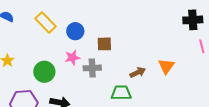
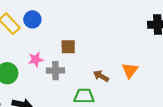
blue circle: (75, 31) -> (32, 19), moved
brown arrow: (138, 72) -> (101, 76), turned -126

